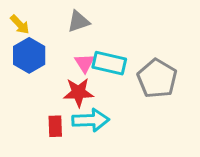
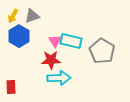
gray triangle: (78, 21) -> (32, 16), moved
yellow arrow: (20, 25) -> (13, 16), turned 72
red rectangle: (55, 126) -> (11, 87), moved

